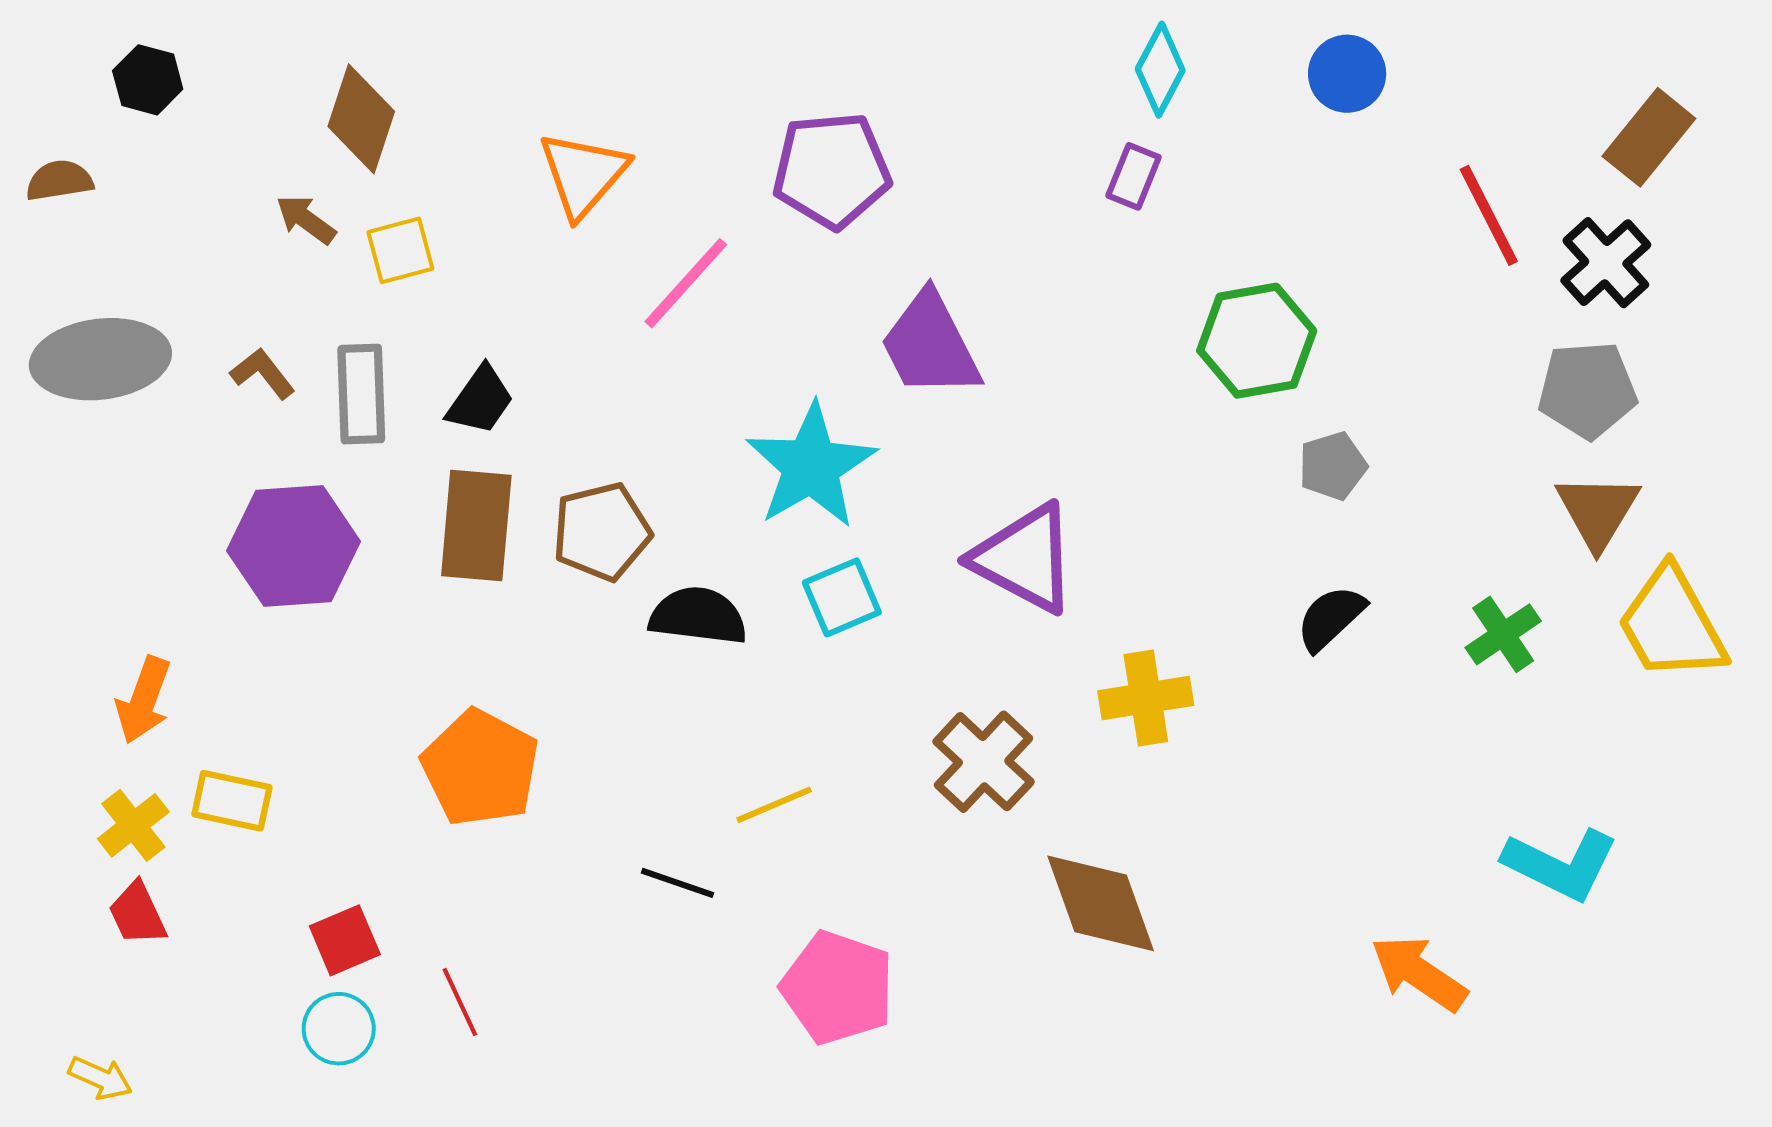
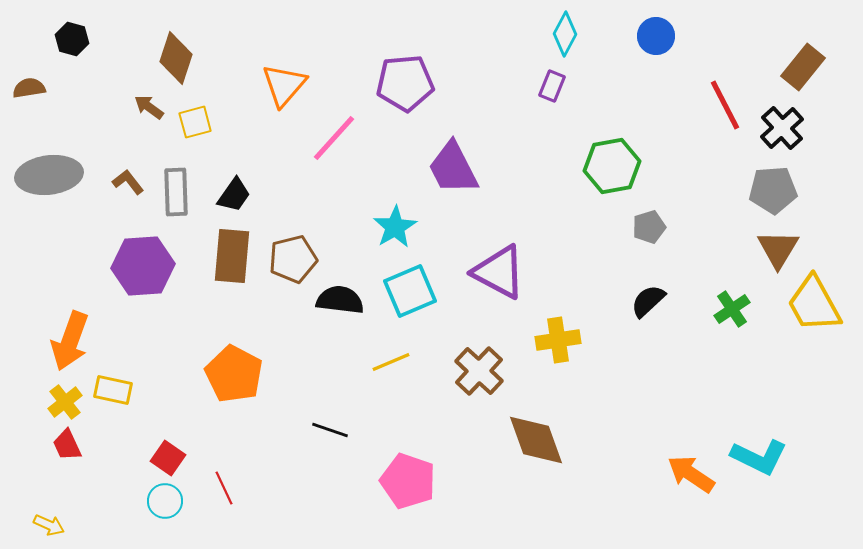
cyan star: (811, 466) -> (395, 227), size x0.7
cyan square: (842, 597) -> (410, 291), size x1.4
orange arrow: (144, 700) -> (70, 341), size x1.4
yellow line: (774, 805) -> (391, 362), moved
cyan L-shape: (1561, 864) -> (759, 457), moved
red square: (345, 940) -> (168, 458), turned -32

